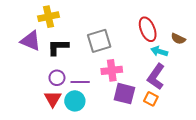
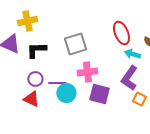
red triangle: (53, 99) -> (31, 99), turned -36
orange square: (151, 99) -> (139, 99), moved
cyan circle: (75, 101) -> (66, 93), moved

